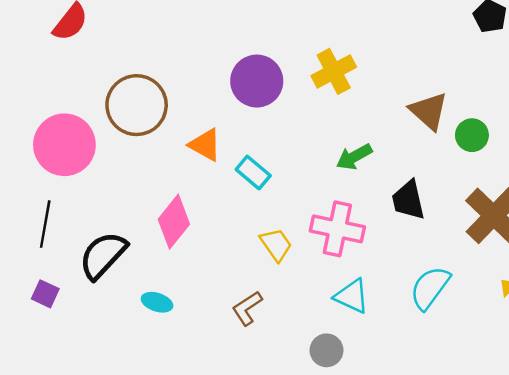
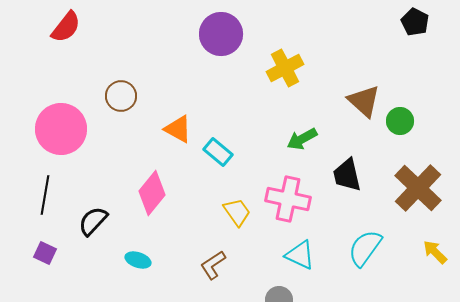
purple circle: (257, 81) -> (221, 34), moved
brown circle: (137, 105) -> (121, 96), size x0.6
black semicircle: (103, 255) -> (93, 221), size x0.7

